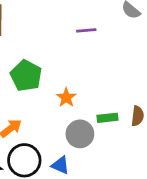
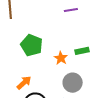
green rectangle: (108, 118) -> (82, 51), moved

